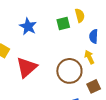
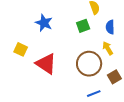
green square: (63, 24) -> (83, 26), moved
red triangle: (27, 67) -> (46, 64), turned -40

